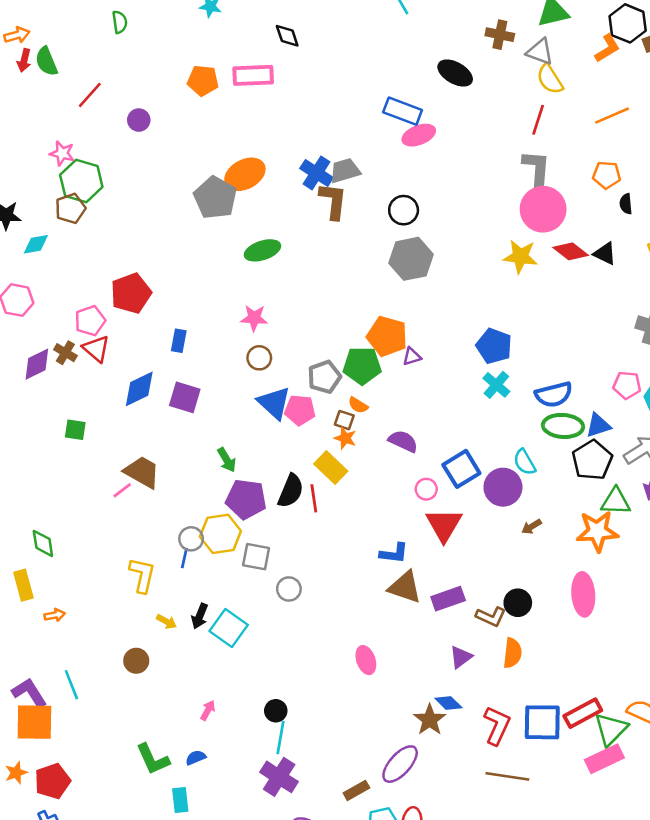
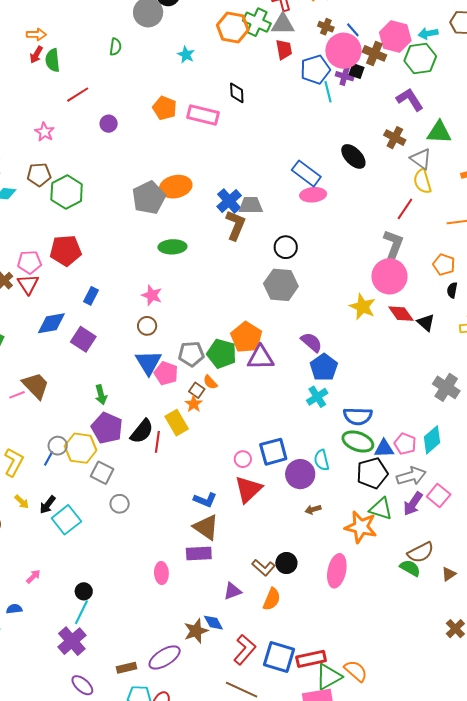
green hexagon: (81, 181) -> (67, 192), moved
purple triangle: (412, 357) -> (261, 358), size x1.8
pink pentagon: (627, 385) -> (405, 444), moved
purple semicircle: (403, 441) -> (312, 342), moved
purple rectangle: (448, 599) -> (199, 553), moved

